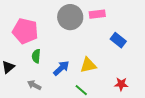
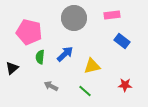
pink rectangle: (97, 14) -> (112, 15), moved
blue arrow: (61, 68) -> (65, 54), moved
gray arrow: (34, 85) -> (51, 86), moved

